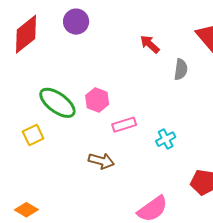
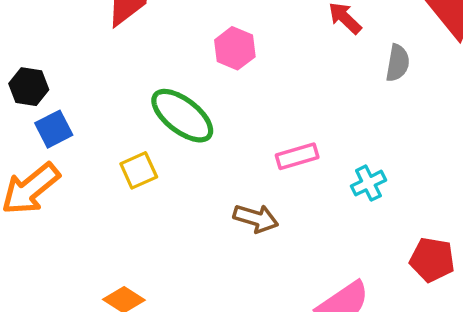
pink hexagon: (97, 100) -> (235, 48), moved

